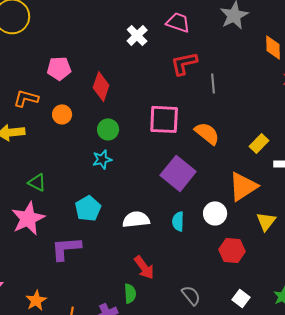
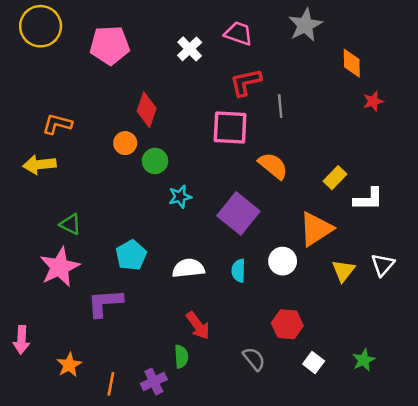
pink pentagon: (59, 68) -> (110, 45), moved, size x1.4
orange circle: (62, 114) -> (125, 143), moved
pink square: (164, 119) -> (230, 128), moved
cyan star: (102, 159) -> (180, 197), moved
red hexagon: (232, 250) -> (287, 324), moved

